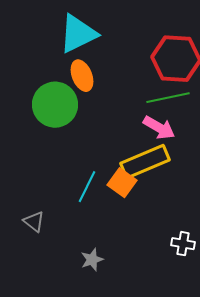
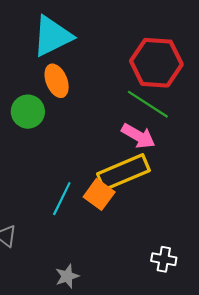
green line: (168, 98) -> (148, 104), turned 45
green circle: (55, 105) -> (28, 112), size x0.7

